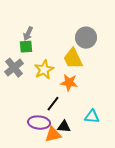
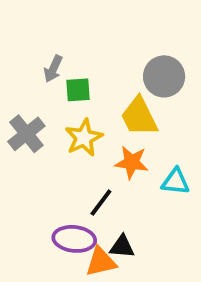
green square: (26, 47) -> (78, 90), moved
cyan triangle: (92, 117) -> (175, 182), moved

